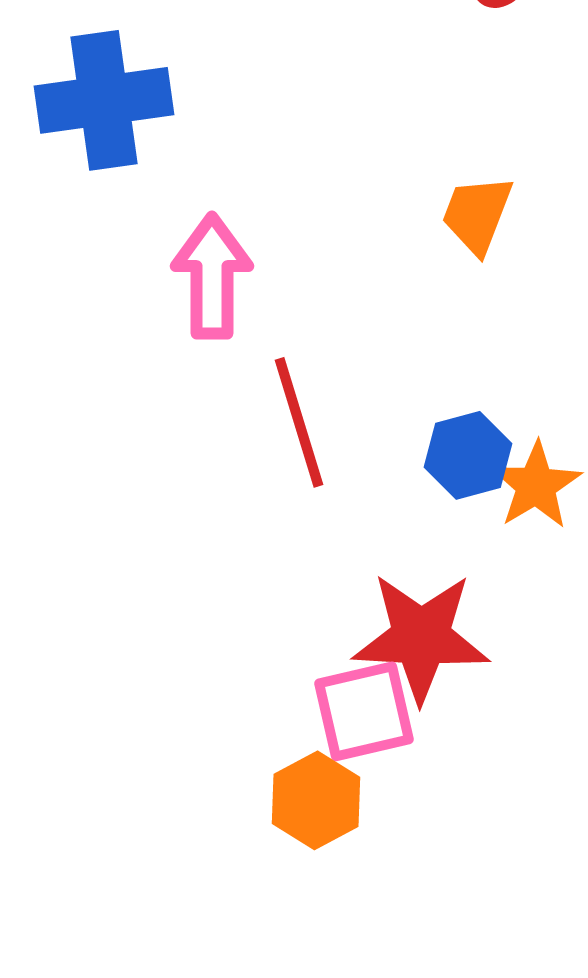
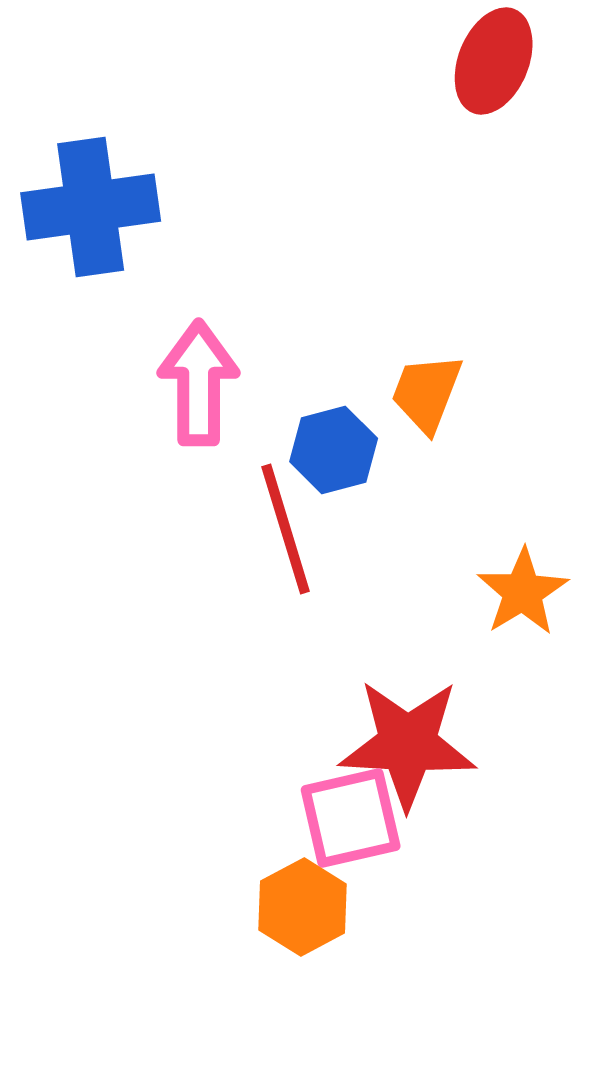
orange trapezoid: (477, 214) -> (427, 393), moved
blue hexagon: (468, 455) -> (334, 450), moved

